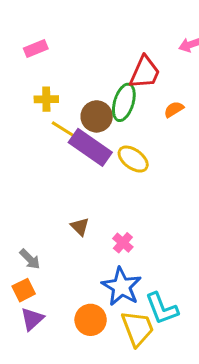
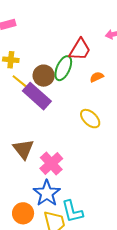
yellow ellipse: (133, 159) -> (90, 119), moved
brown triangle: (80, 227) -> (23, 149), size x1.6
pink cross: (123, 243) -> (51, 163), size x1.6

